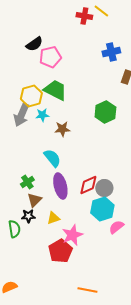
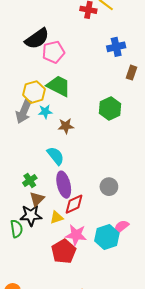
black semicircle: (34, 44) -> (37, 39), size x1.4
red diamond: (88, 185) -> (74, 204), moved
cyan hexagon: (102, 209) -> (107, 237), moved
black star: (28, 216) -> (31, 215), size x1.5
pink star: (72, 235) -> (76, 235), turned 30

